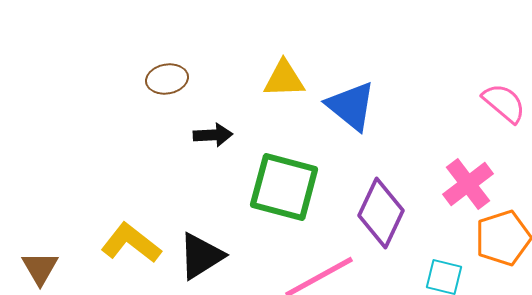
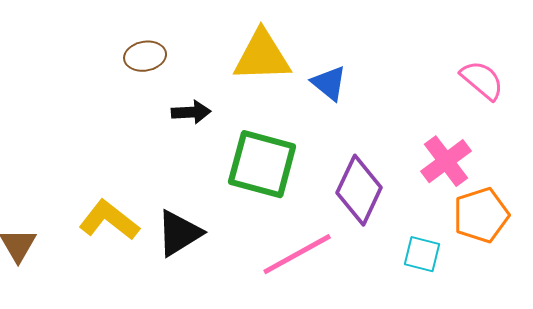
yellow triangle: (284, 79) -> (262, 56), size x1.4
blue triangle: (351, 106) -> (329, 83), size x0.7

